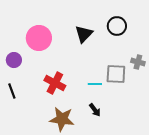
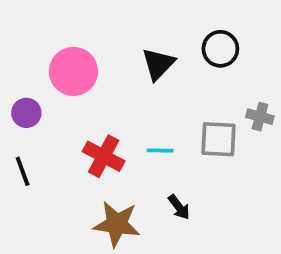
cyan line: (95, 84) -> (160, 151), moved

